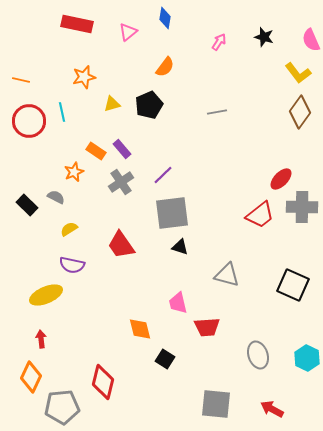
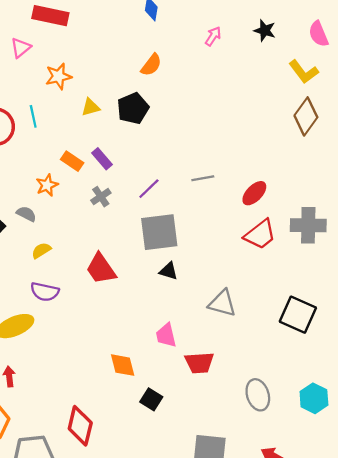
pink triangle: (128, 32) -> (21, 48), moved
gray line: (217, 112) -> (203, 178), moved
red ellipse: (281, 179) -> (254, 193), moved
gray cross: (121, 182) -> (101, 197), size x0.7

